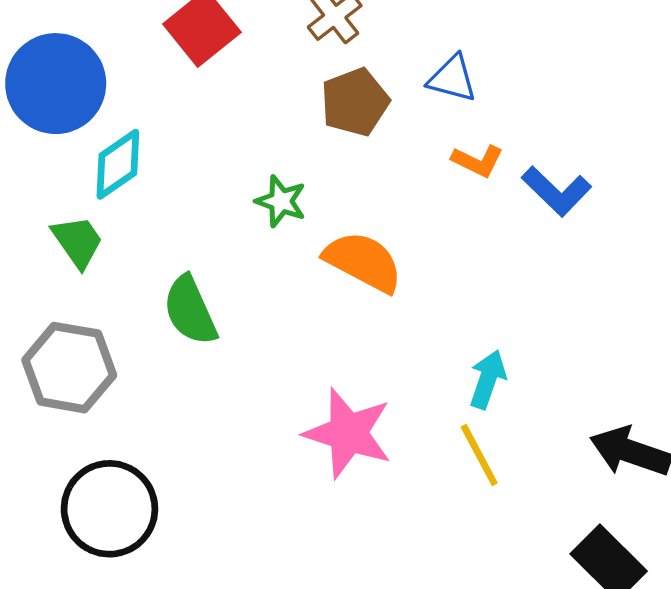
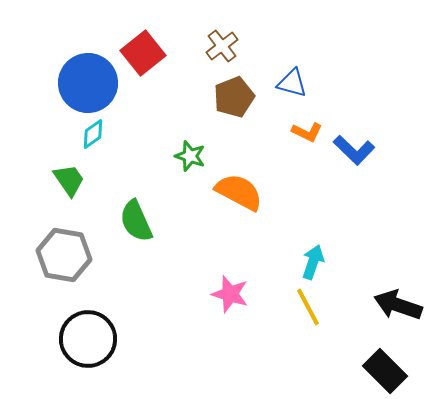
blue circle: (56, 84) -> (88, 83), moved
cyan diamond: (118, 164) -> (93, 134), size x0.7
pink star: (348, 433) -> (230, 294), size x0.7

